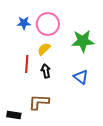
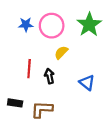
green star: (83, 41) -> (89, 25), moved, turned -30
yellow semicircle: (44, 49) -> (61, 52), moved
black rectangle: (14, 115) -> (15, 103), moved

